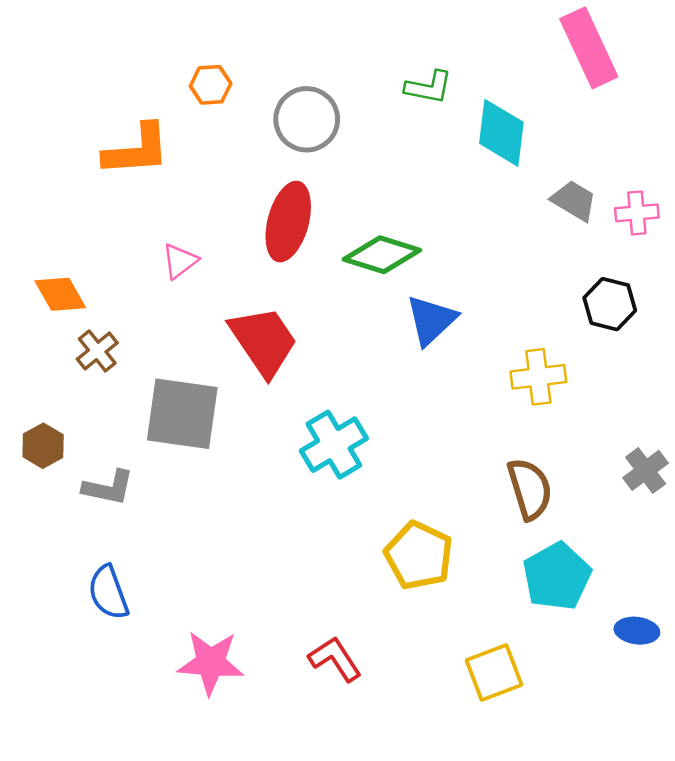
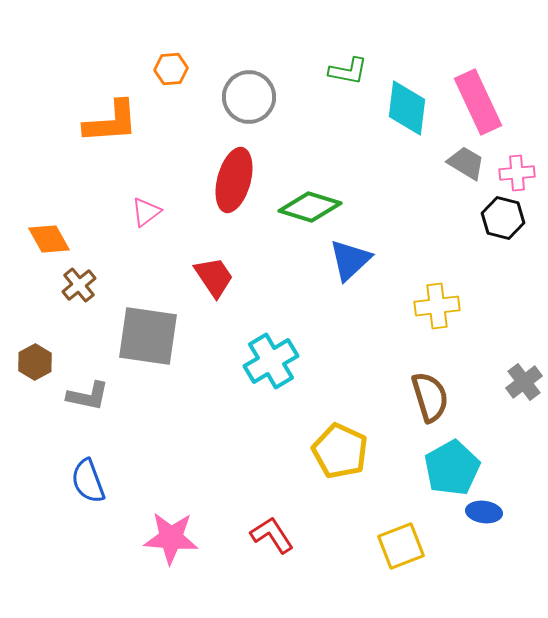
pink rectangle: (589, 48) -> (478, 102), moved
black hexagon: (610, 304) -> (503, 218), moved
red trapezoid: (264, 341) -> (214, 277), size x0.7
blue ellipse: (637, 631) -> (484, 512), moved

